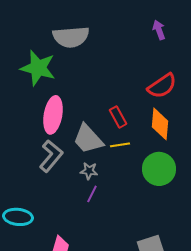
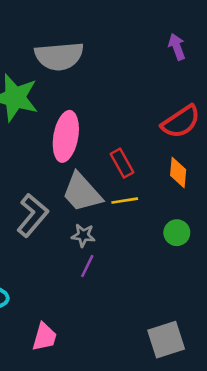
pink ellipse: (53, 115) -> (66, 136), moved
orange diamond: (160, 124) -> (178, 172), size x0.7
green circle: (159, 169) -> (177, 233), size x0.6

